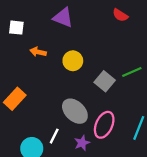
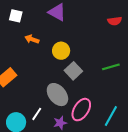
red semicircle: (120, 15) -> (115, 21), moved, turned -48
gray square: (105, 81) -> (73, 71), moved

